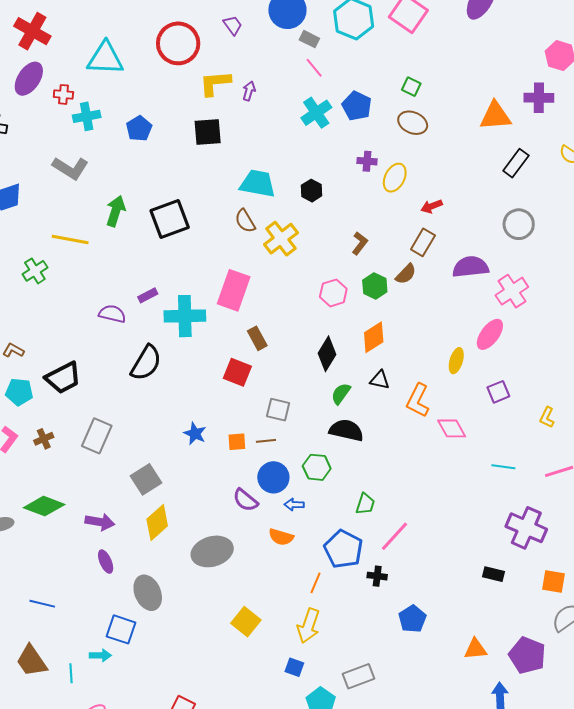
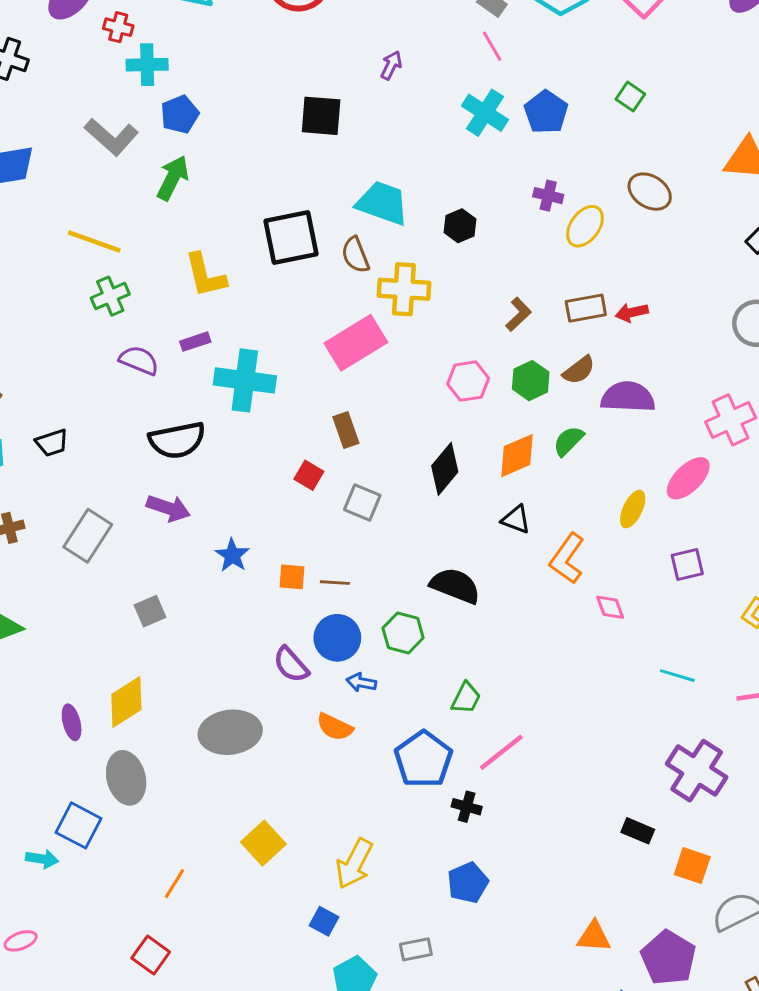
yellow L-shape: (215, 83) -> (205, 275), moved, turned -108
cyan cross: (316, 113) -> (485, 113), turned -32
brown ellipse: (413, 123) -> (650, 192), moved
blue pentagon: (139, 128) -> (180, 114), moved
red arrow: (432, 206) -> (632, 312), moved
green arrow: (116, 211) -> (173, 178), moved
black square: (170, 219) -> (291, 237), moved
yellow cross: (281, 239) -> (404, 289), turned 32
brown rectangle: (423, 242) -> (586, 308), moved, turned 40
purple semicircle: (470, 267) -> (628, 397), moved
green cross: (35, 271) -> (110, 296), moved
pink rectangle: (234, 290) -> (356, 343), moved, turned 30
black semicircle: (146, 363) -> (177, 440), turned 39
red square: (237, 372) -> (309, 475), size x0.7
black trapezoid: (63, 378) -> (52, 443), size x0.6
green semicircle: (341, 394) -> (569, 441), moved
gray square: (278, 410) -> (362, 502), moved
pink diamond: (452, 428) -> (610, 607), size x0.7
gray square: (146, 479) -> (150, 611), size x0.7
purple arrow: (100, 522) -> (168, 508), moved
yellow diamond: (157, 523) -> (126, 702), moved
orange square: (553, 581) -> (692, 866), moved
orange line: (316, 583) -> (175, 884), moved
blue pentagon: (412, 619) -> (468, 883), moved
gray rectangle: (359, 676) -> (416, 949), size x0.7

